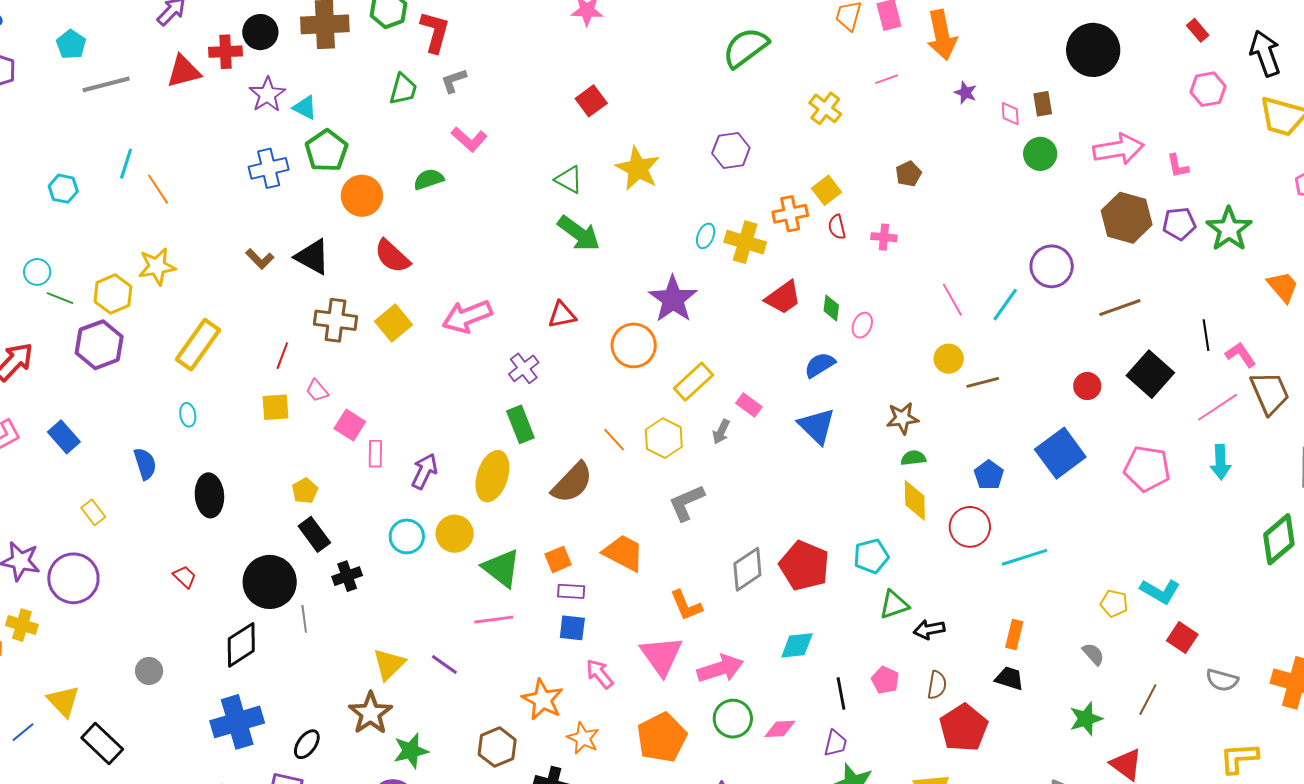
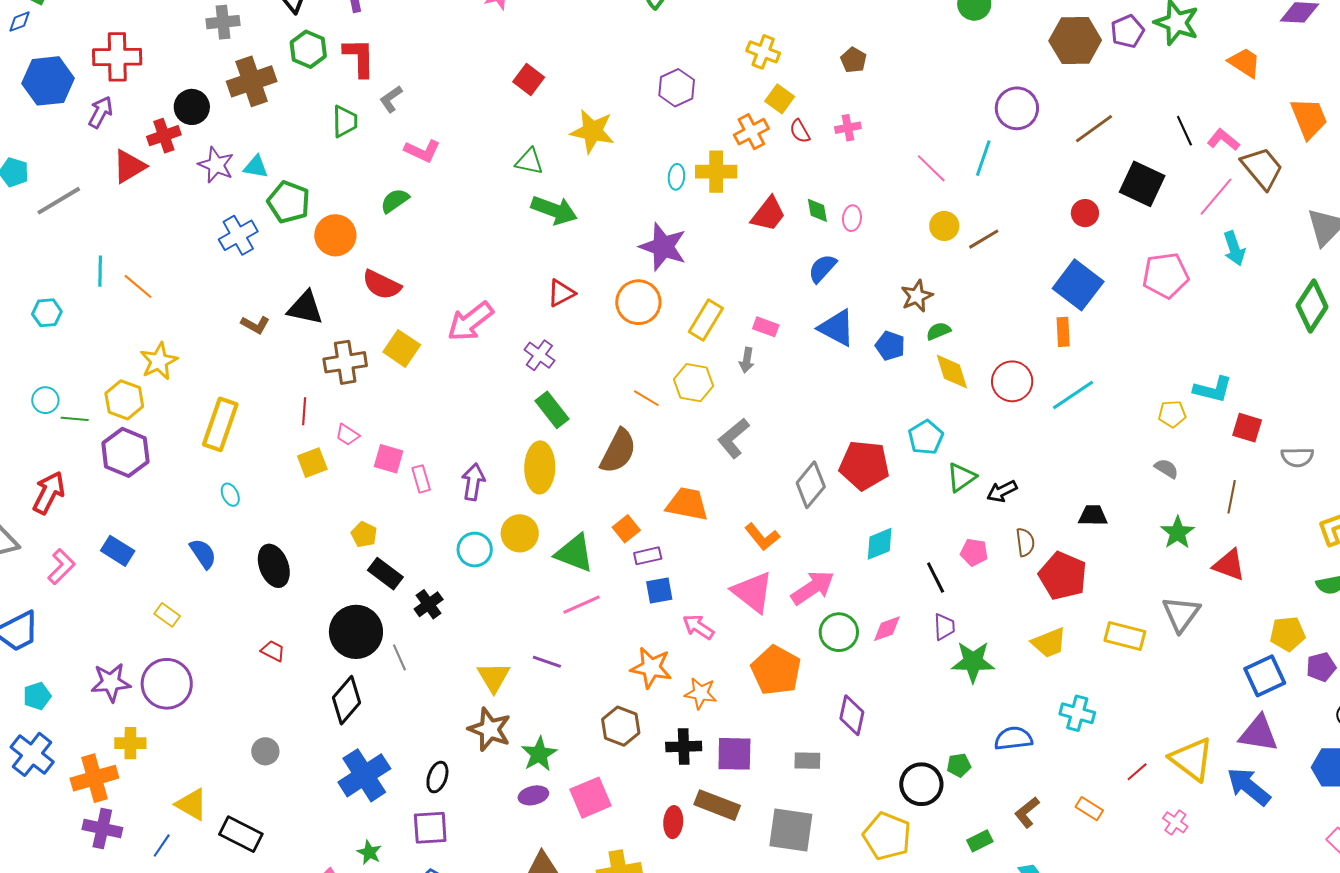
yellow cross: (825, 108) -> (763, 52), moved
blue pentagon: (989, 475) -> (890, 346), moved
orange rectangle: (1014, 635) -> (1063, 332), moved

